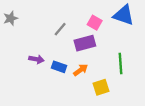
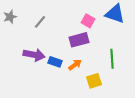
gray line: (60, 29) -> (40, 22), moved
purple arrow: (36, 59) -> (34, 55), size x1.5

